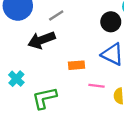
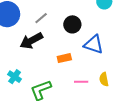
black circle: (111, 22) -> (72, 24), moved
pink line: (97, 86) -> (81, 82), moved

